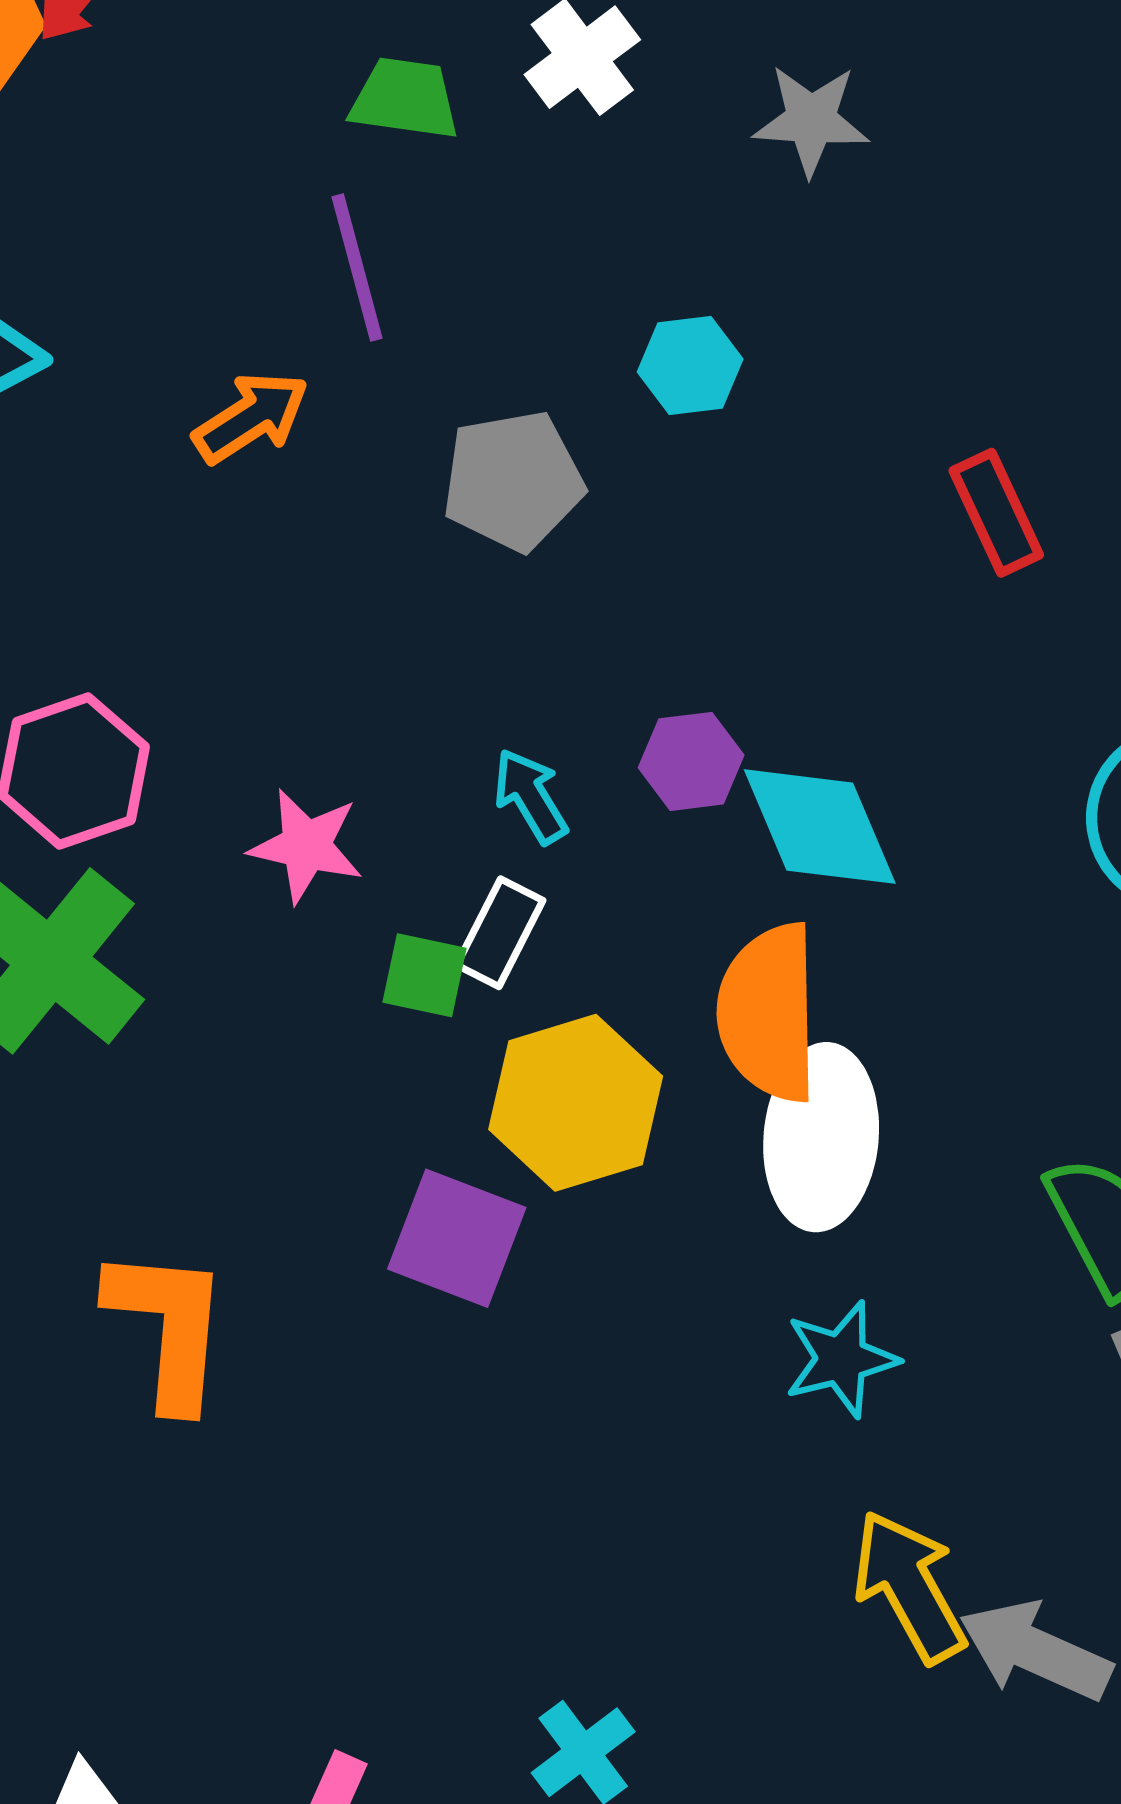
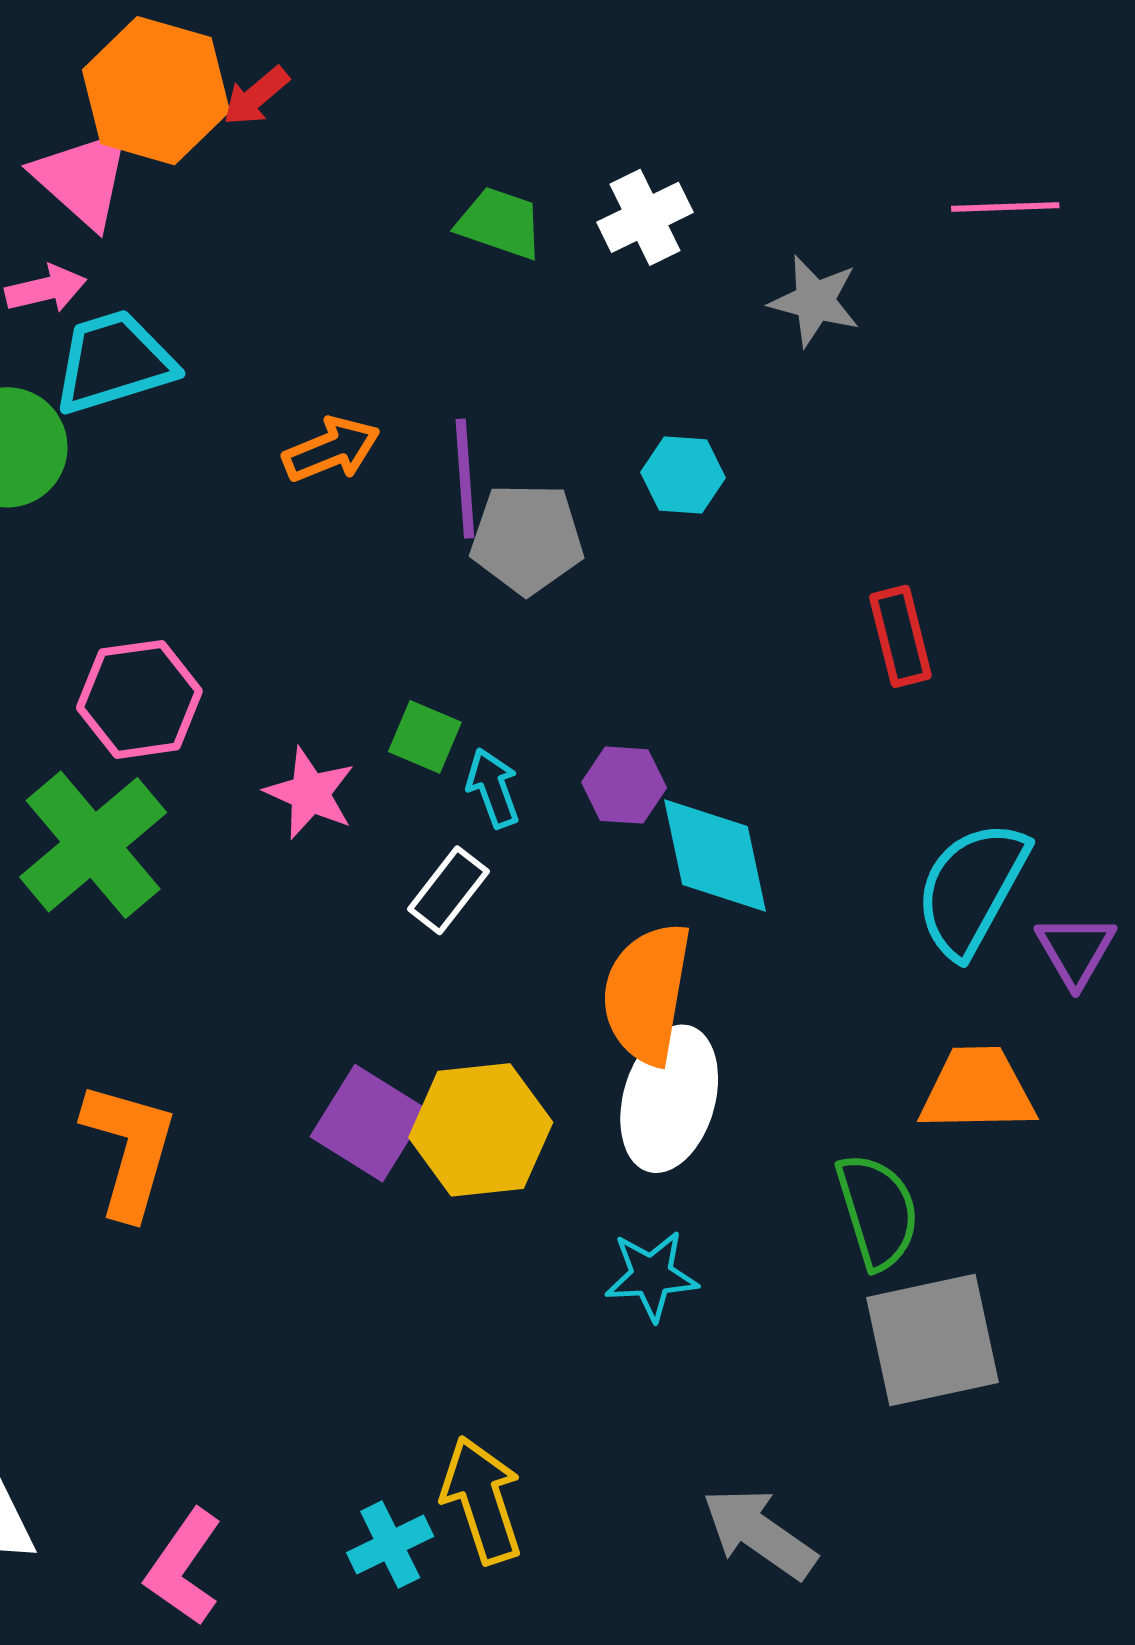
purple line: (357, 268) -> (465, 479), moved
green square: (424, 975) -> (425, 737), moved
yellow hexagon: (576, 1103) -> (481, 1130), moved
yellow arrow: (909, 1586) -> (482, 1500), moved

